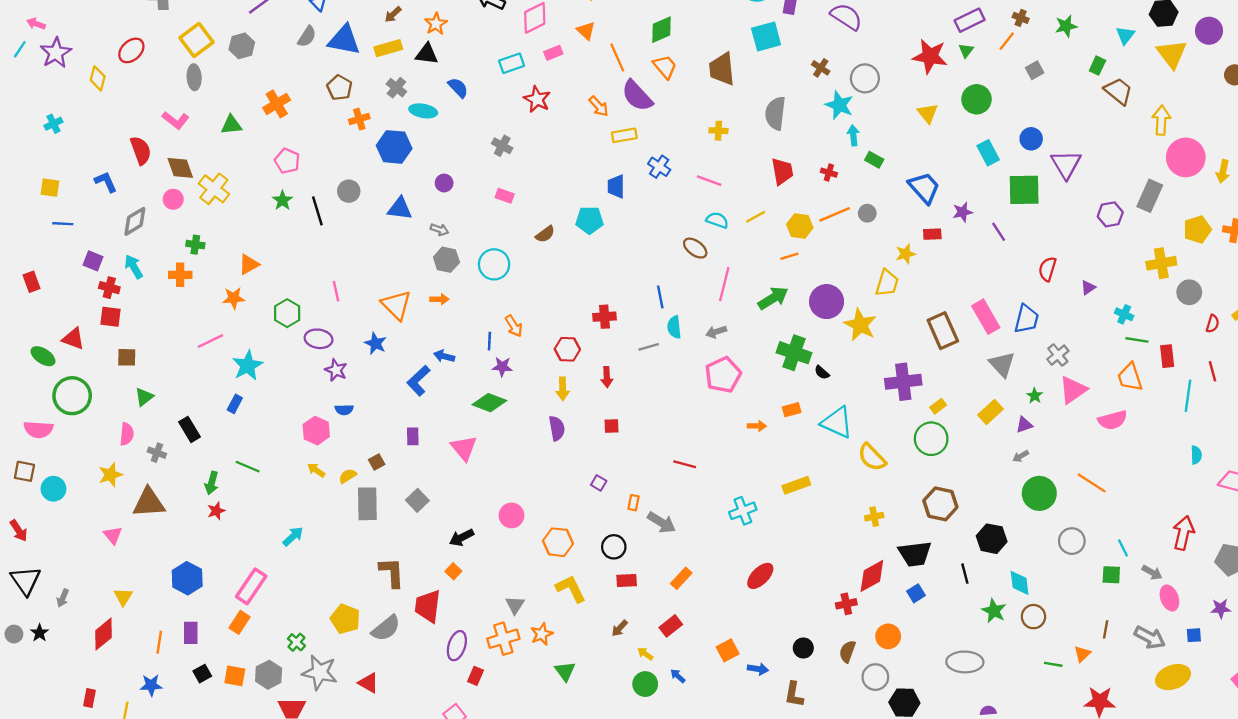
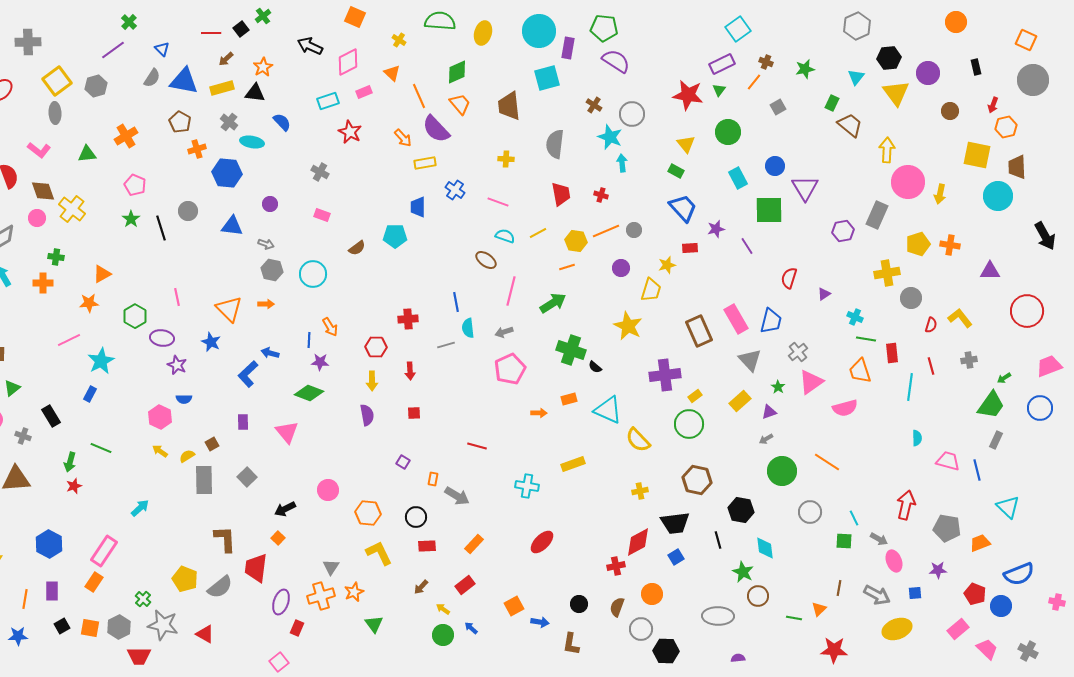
green rectangle: (874, 160) -> (676, 171), moved
purple circle: (827, 302) -> (621, 268), moved, size x0.6
cyan cross: (743, 511) -> (527, 486), turned 30
brown circle: (1033, 617) -> (758, 596), moved

